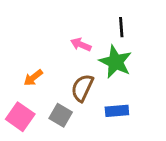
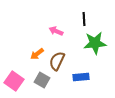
green star: (115, 62) -> (95, 43), moved, turned -30
orange arrow: (33, 78) -> (37, 54), moved

